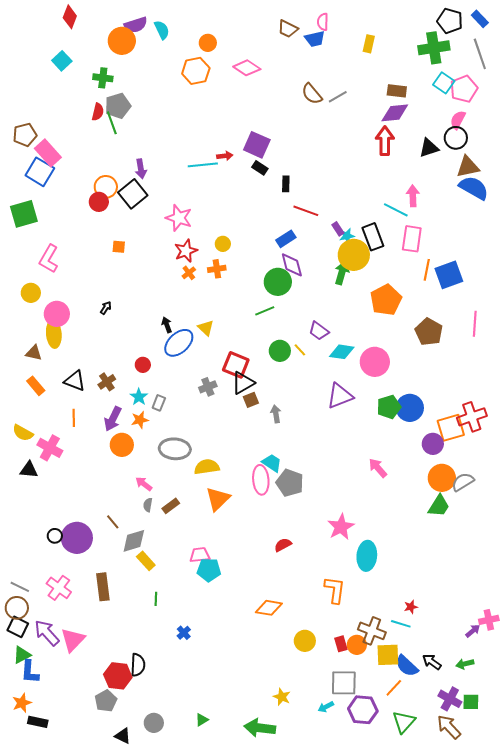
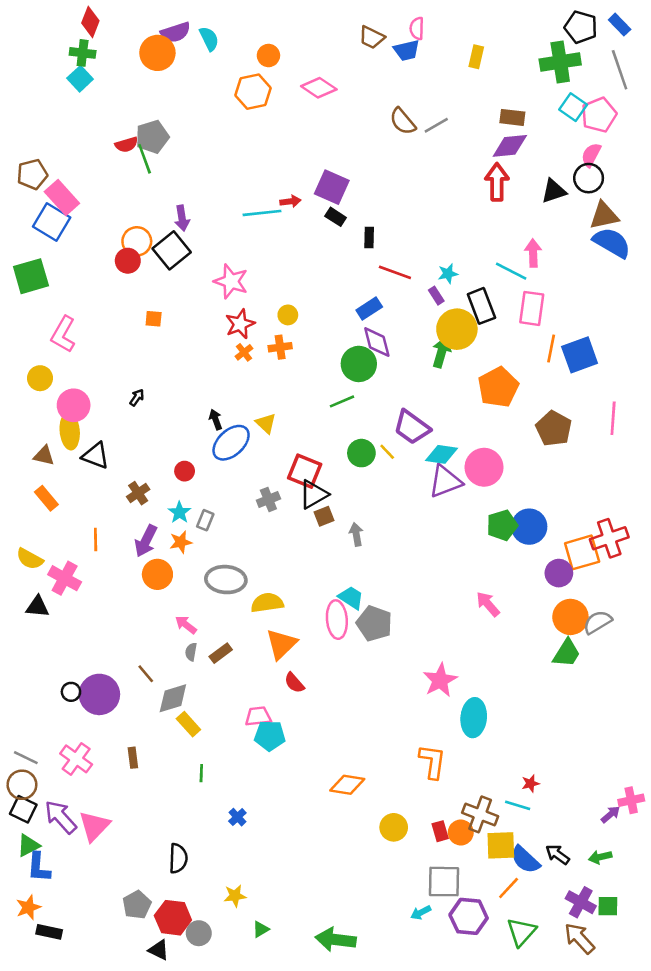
green cross: (103, 78) -> (83, 53), moved
red semicircle: (98, 112) -> (126, 145), turned 60
cyan star: (347, 236) -> (448, 274), moved
purple trapezoid: (319, 331) -> (412, 427), size x1.4
black triangle: (75, 381) -> (96, 456), moved
purple triangle: (340, 396) -> (445, 481), moved
red semicircle: (283, 545) -> (294, 683), moved, turned -102
brown rectangle: (103, 587) -> (133, 758), size x0.6
red hexagon: (118, 676) -> (173, 918), moved
yellow star: (282, 697) -> (235, 896), moved, turned -30

